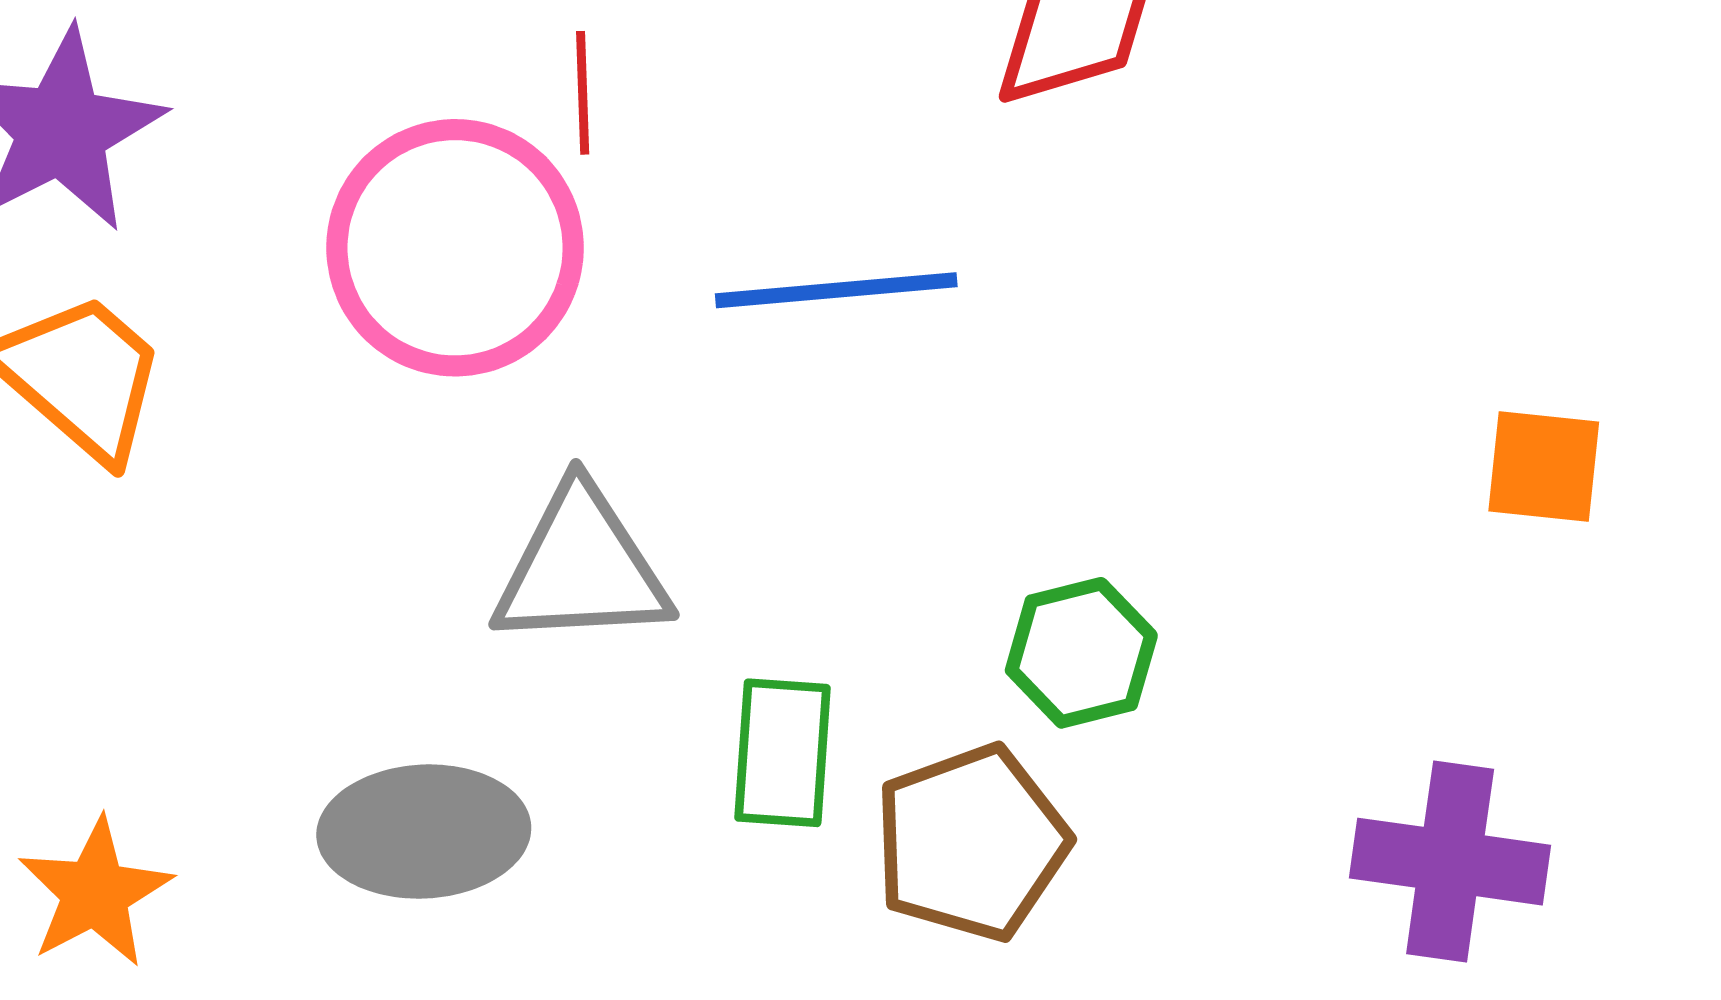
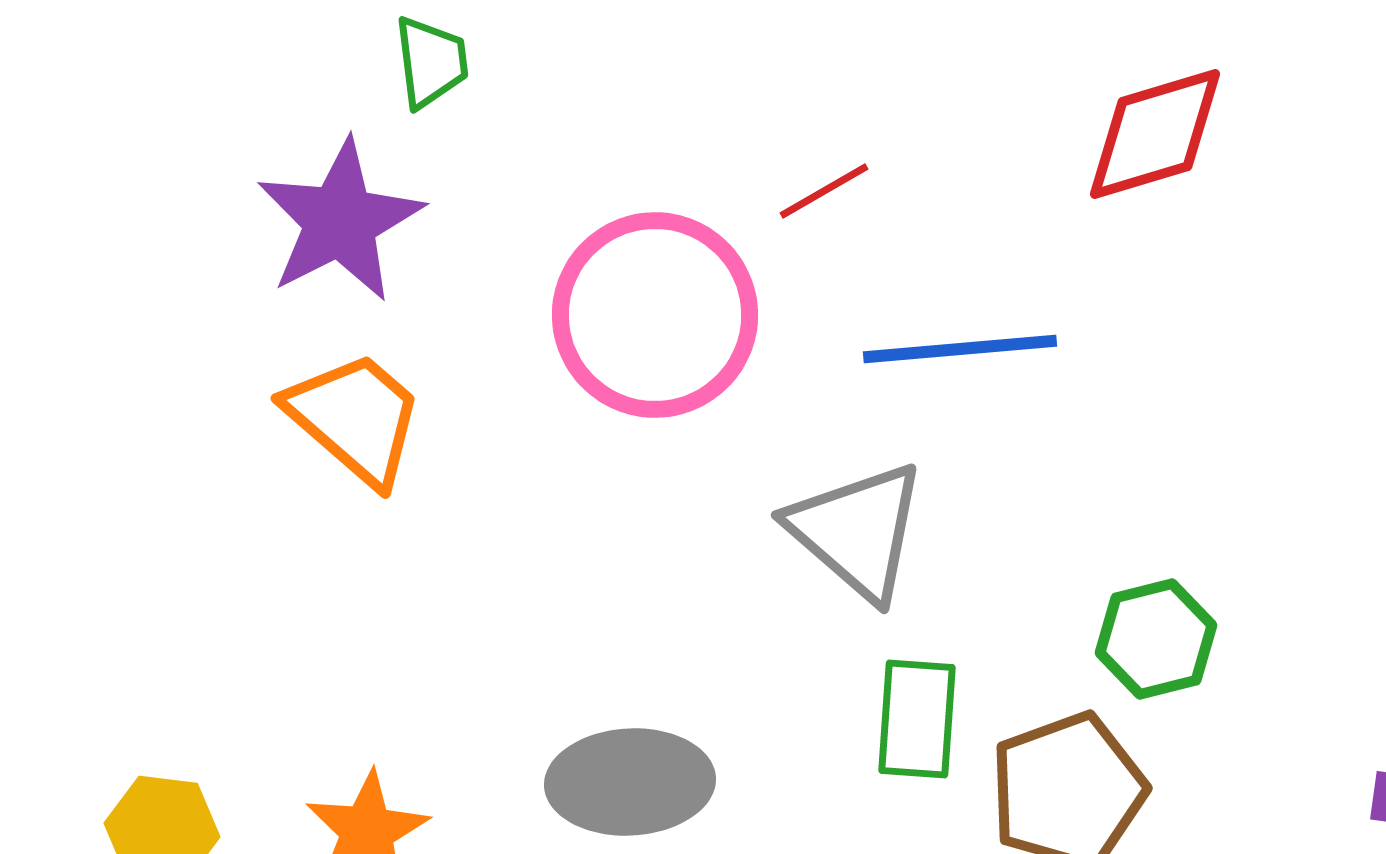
red line: (583, 93) -> (824, 191), moved, turned 62
gray triangle: (581, 568) -> (857, 531), moved, turned 44

